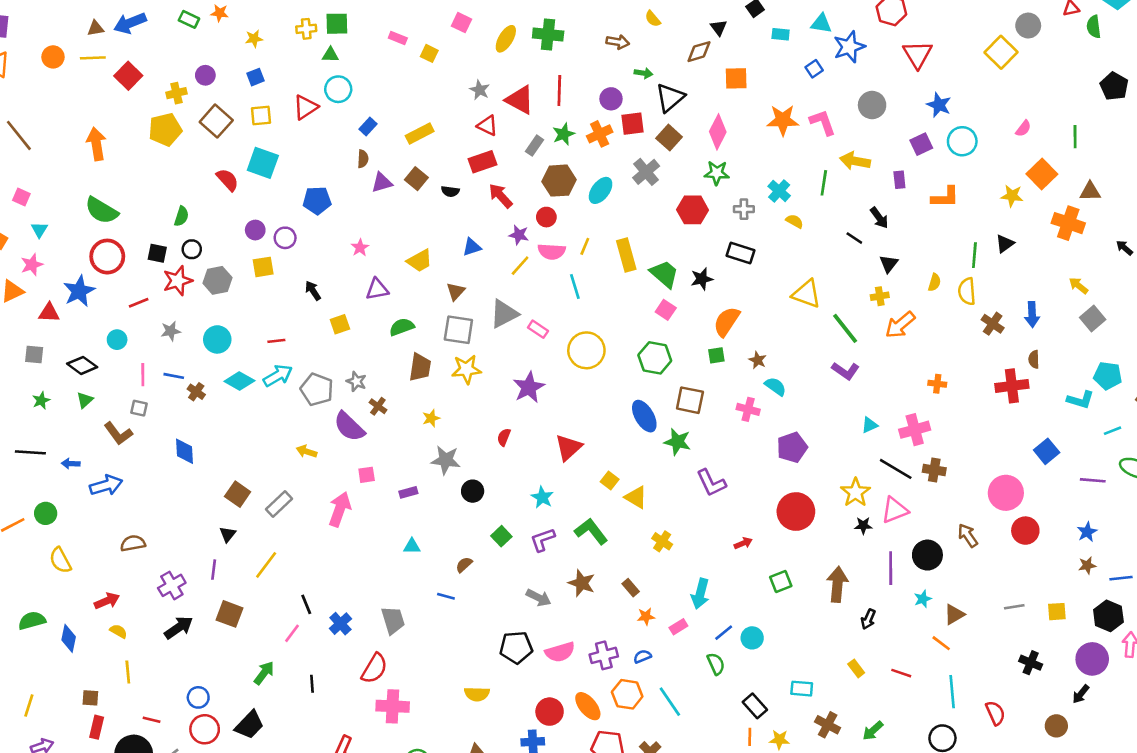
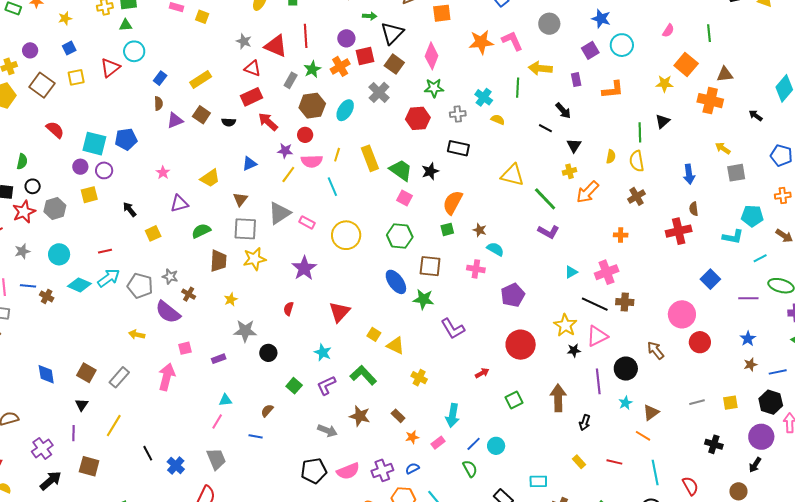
cyan square: (263, 163) -> (94, 144), moved
gray square: (1093, 318) -> (736, 173), turned 36
brown cross: (993, 324) -> (637, 196), moved, turned 30
blue diamond: (184, 451) -> (46, 374), moved
pink line: (292, 633) -> (217, 421), moved

